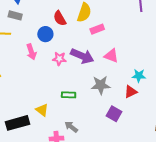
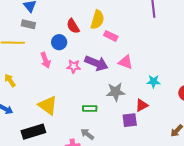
pink rectangle: (97, 29) -> (111, 36), turned 48
red triangle: (131, 92) -> (142, 105), moved
green rectangle: (69, 95) -> (90, 109), moved
yellow triangle: (42, 110) -> (48, 105), moved, size x1.5
purple square: (114, 114) -> (130, 120), turned -35

